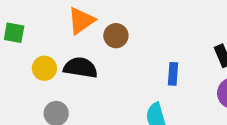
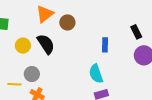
black semicircle: (80, 68) -> (46, 44), turned 50

